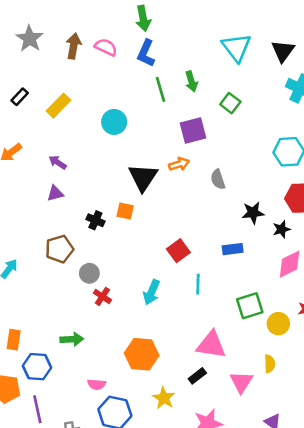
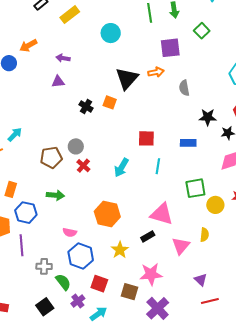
purple arrow: (58, 162) -> (63, 58), turned -32
brown pentagon: (59, 249) -> (51, 157), moved
red square: (178, 251) -> (146, 138), turned 30

